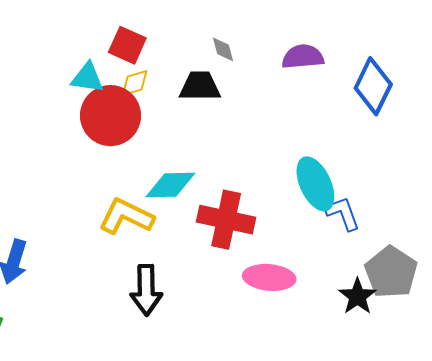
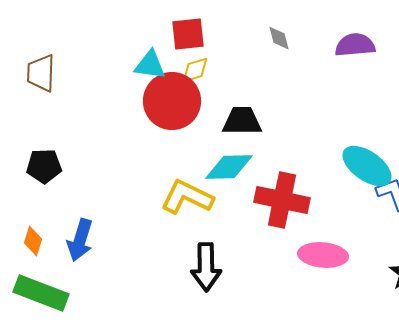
red square: (127, 45) -> (188, 34), turned -30
black trapezoid: (200, 86) -> (242, 121), moved
cyan ellipse: (315, 184) -> (367, 166), turned -30

